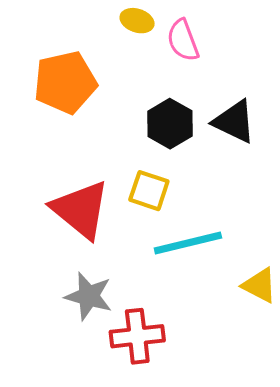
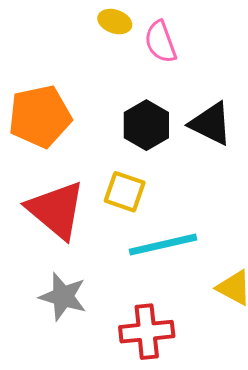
orange pentagon: (65, 82) -> (40, 116), moved
red cross: (137, 336) -> (147, 332), moved

